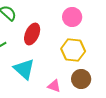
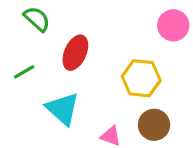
pink circle: (72, 17) -> (173, 25), moved

